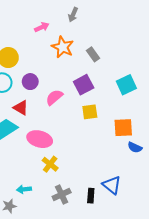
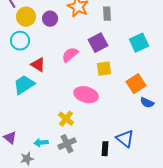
gray rectangle: (93, 54) -> (107, 14), turned 32
purple circle: (30, 82) -> (50, 19), moved
orange square: (123, 128) -> (136, 84), turned -30
pink ellipse: (40, 139) -> (86, 95), moved
gray cross: (62, 195) -> (67, 144), moved

